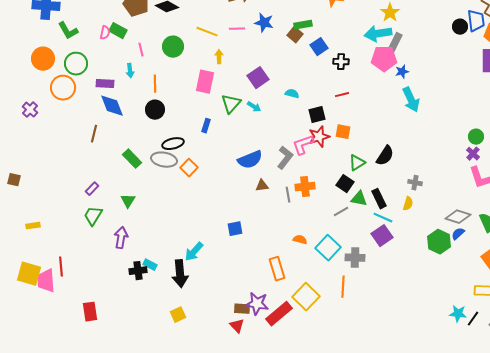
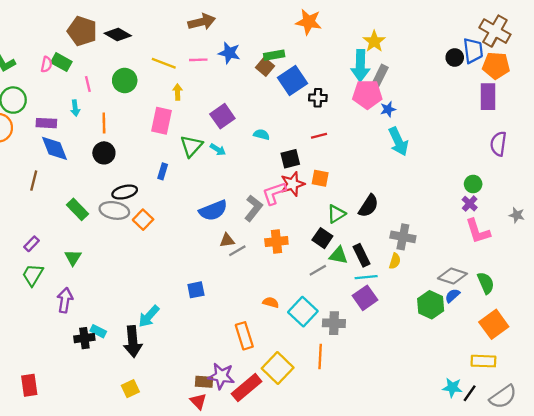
cyan arrow: (378, 34) -> (360, 66), turned -80
blue square: (319, 47) -> (293, 80), size x1.4
gray cross: (415, 183) -> (403, 237), size x1.5
gray line: (288, 195) -> (237, 251), moved, turned 70
cyan line: (383, 218) -> (366, 277), turned -30

